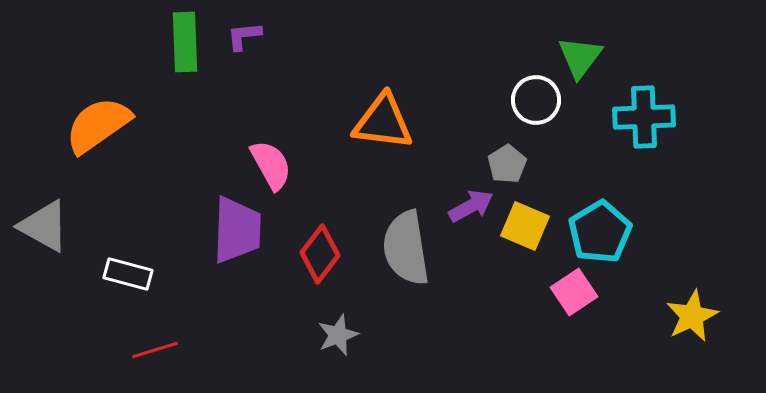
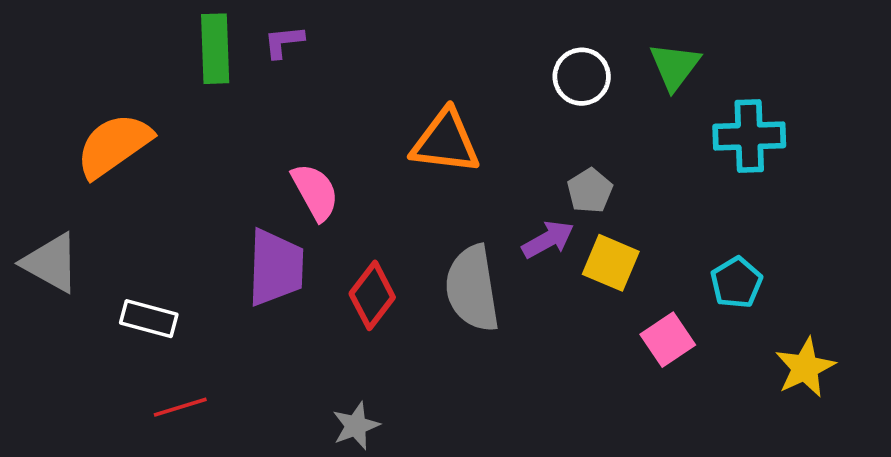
white circle: (536, 100) -> (582, 77), moved
cyan pentagon: (600, 232) -> (736, 283), moved, size x0.7
gray star: (338, 335) -> (356, 426), moved

